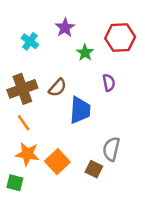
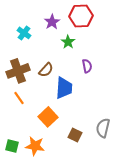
red hexagon: (120, 38) -> (81, 16), moved
gray semicircle: (111, 149) -> (103, 128), moved
orange star: (27, 154) -> (35, 146), moved
orange square: (57, 162) -> (48, 117), moved

